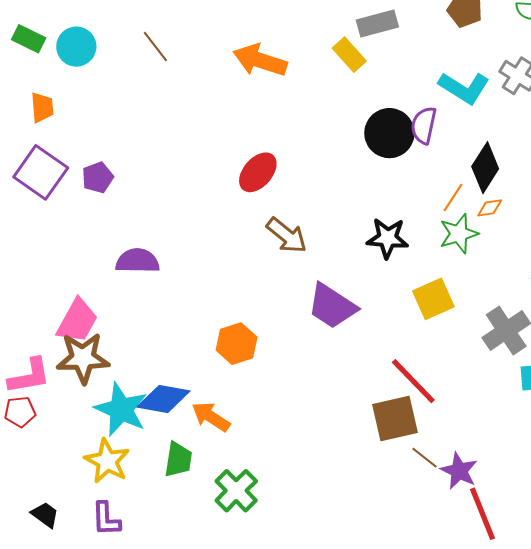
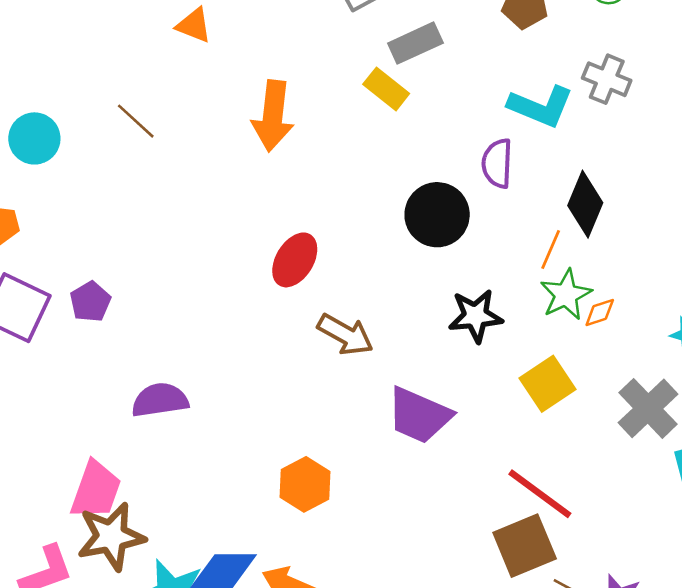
orange arrow: (260, 60) -> (273, 116), turned -92
black circle: (389, 133) -> (437, 215), moved
orange diamond: (490, 208) -> (600, 312), moved

